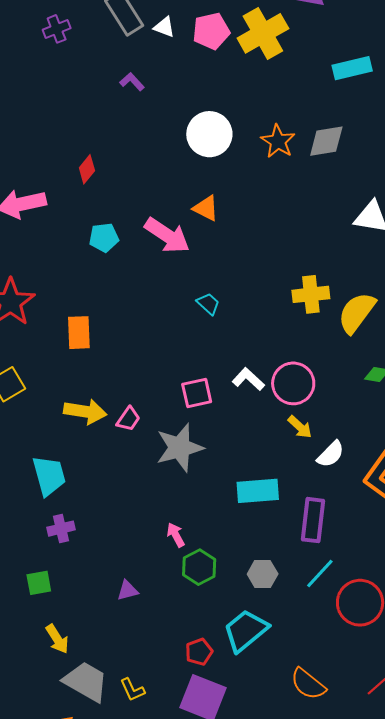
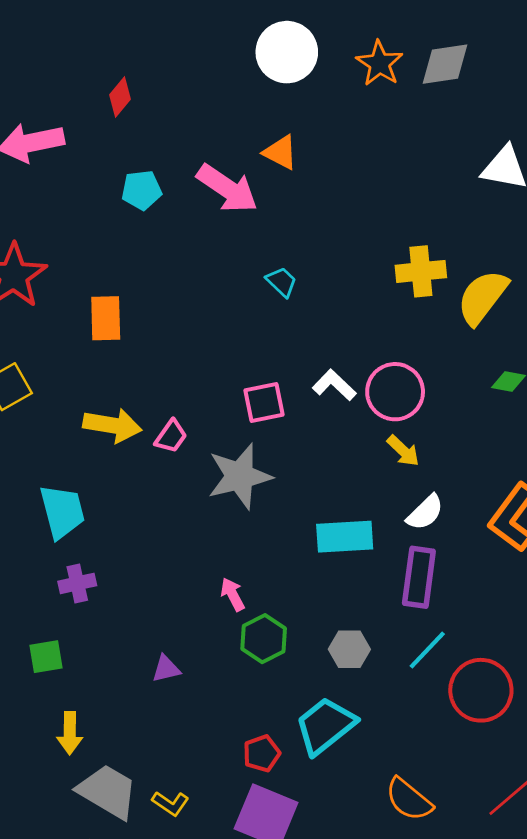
white semicircle: (331, 454) -> (425, 512), moved
yellow arrow: (57, 639) -> (70, 733), turned 32
yellow L-shape: (132, 690) -> (170, 803), turned -32

